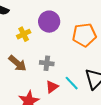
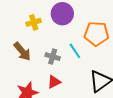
cyan line: (72, 83) -> (75, 51), moved

